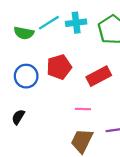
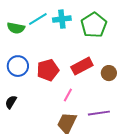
red pentagon: (59, 67) -> (48, 70), moved
pink line: (83, 109) -> (68, 95), turned -64

